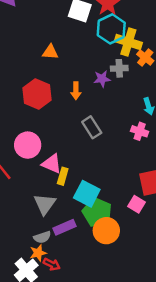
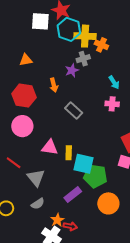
pink circle: (28, 145) -> (22, 126), moved
yellow rectangle: (63, 176) -> (69, 153), moved
gray triangle: (45, 204) -> (36, 178), moved
orange circle: (106, 231) -> (108, 203), moved
gray semicircle: (42, 237) -> (38, 204), moved

